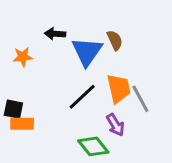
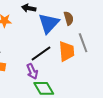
gray line: (140, 99) -> (83, 43), moved
purple arrow: (115, 125) -> (32, 71), moved

